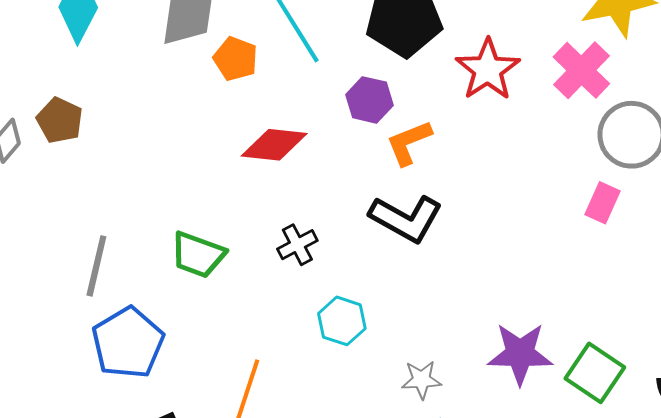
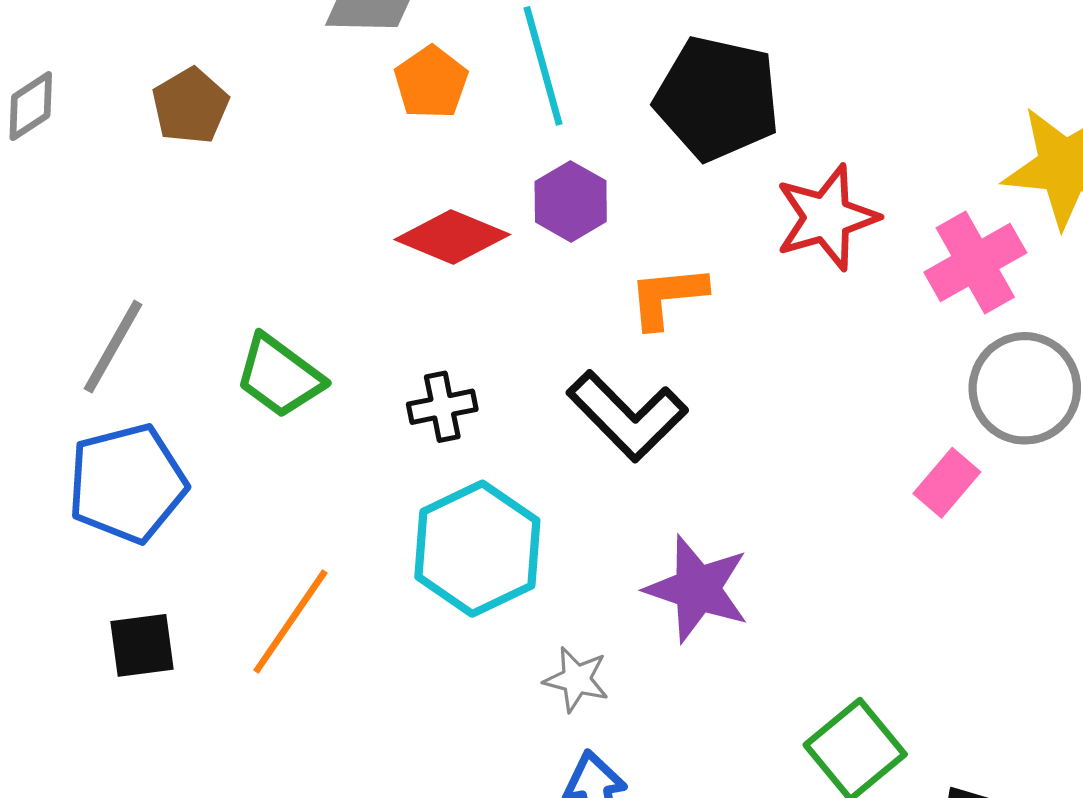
purple hexagon: (369, 100) -> (571, 201), moved
brown pentagon: (60, 120) -> (190, 106), moved
cyan hexagon: (342, 321) -> (477, 549), size x1.6
purple star: (520, 354) -> (697, 589), moved

